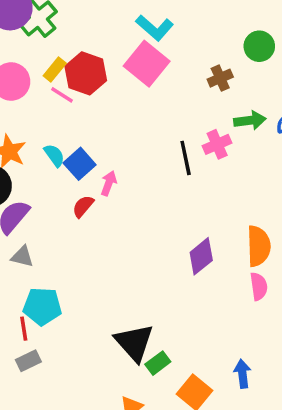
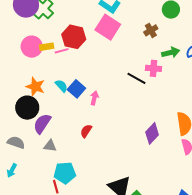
yellow rectangle: (55, 69) -> (47, 47), moved, turned 48
pink line: (62, 95) -> (62, 51), turned -40
pink cross: (217, 144) -> (154, 68), turned 35
black line: (186, 158) -> (136, 78), turned -42
red semicircle: (83, 206) -> (86, 131), moved

